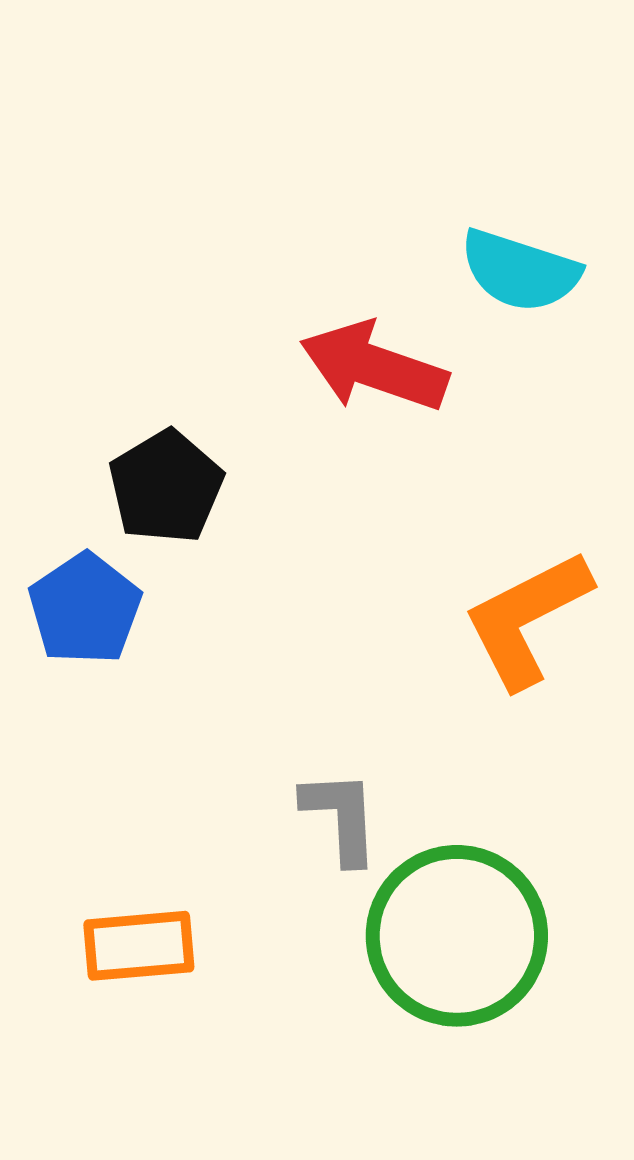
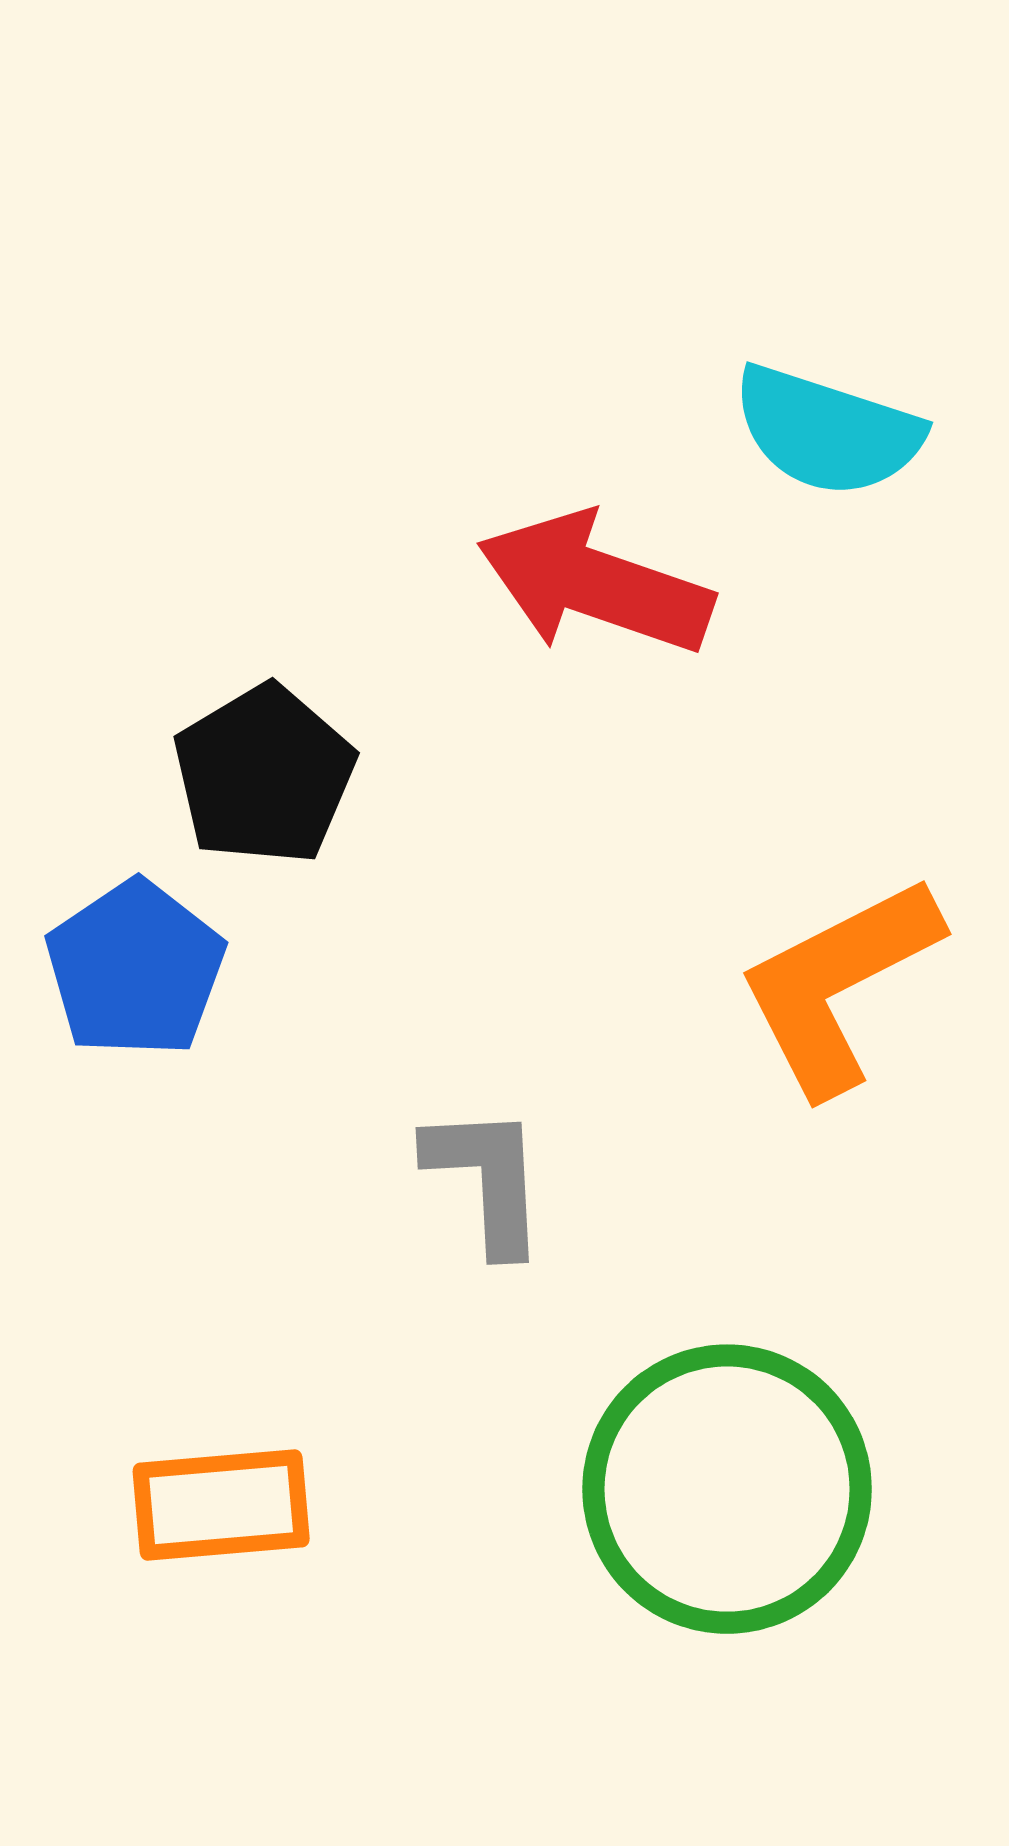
gray L-shape: (341, 817) -> (487, 1179), moved

